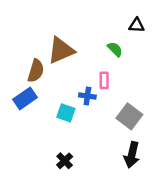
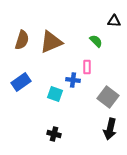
brown semicircle: (36, 71) -> (22, 40), moved
black cross: (65, 161) -> (54, 134), turned -32

